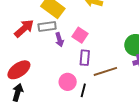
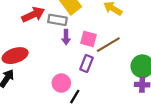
pink square: (80, 35) -> (89, 39), turned -35
brown line: (105, 71) -> (108, 45), moved, turned -30

